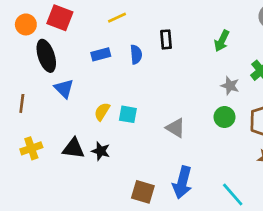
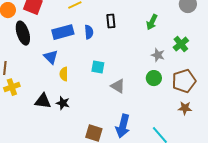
blue rectangle: (101, 54) -> (63, 32), size x1.5
blue triangle: (64, 88) -> (51, 57), moved
yellow semicircle: (102, 112) -> (64, 74), turned -32
cyan square: (128, 114) -> (98, 67), moved
yellow cross: (31, 148) -> (12, 87), moved

